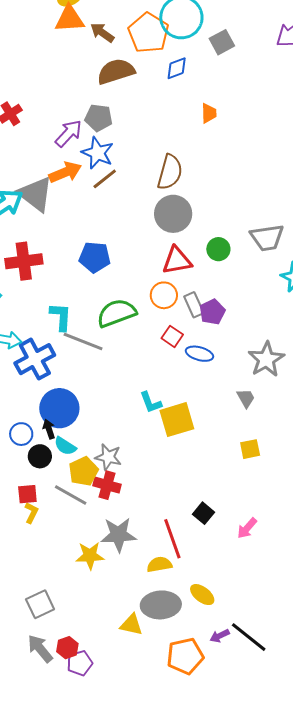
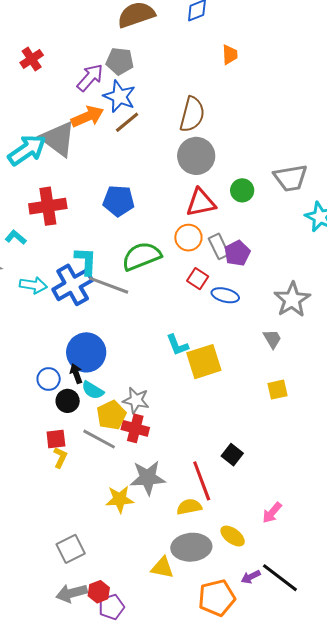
blue cross: (35, 359) -> (73, 285), moved
pink arrow: (247, 528) -> (272, 513), moved
gray arrow: (40, 649) -> (71, 593), turned -64

